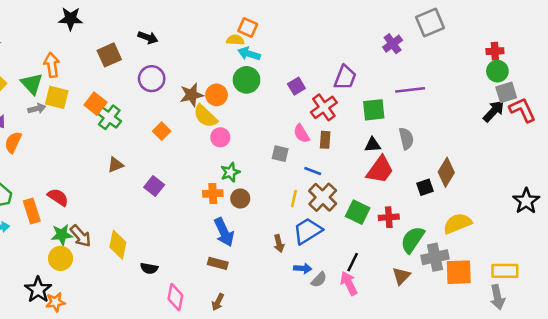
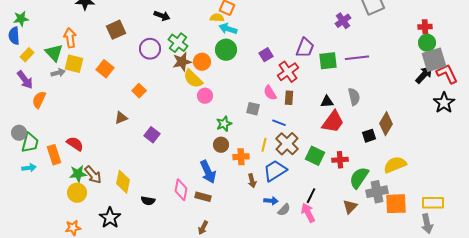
black arrow: (148, 37) -> (162, 16), moved
gray square: (506, 92) -> (434, 60), size x1.4
green square: (374, 110) -> (328, 61), moved
green cross: (109, 117) -> (178, 43), moved
orange square: (162, 131) -> (139, 91), moved
green star: (230, 172) -> (224, 124), moved
orange cross: (213, 193) -> (241, 157), moved
black star: (526, 201) -> (444, 103), moved
black star: (38, 290) -> (110, 218), moved
pink diamond: (175, 297) -> (181, 190), moved

